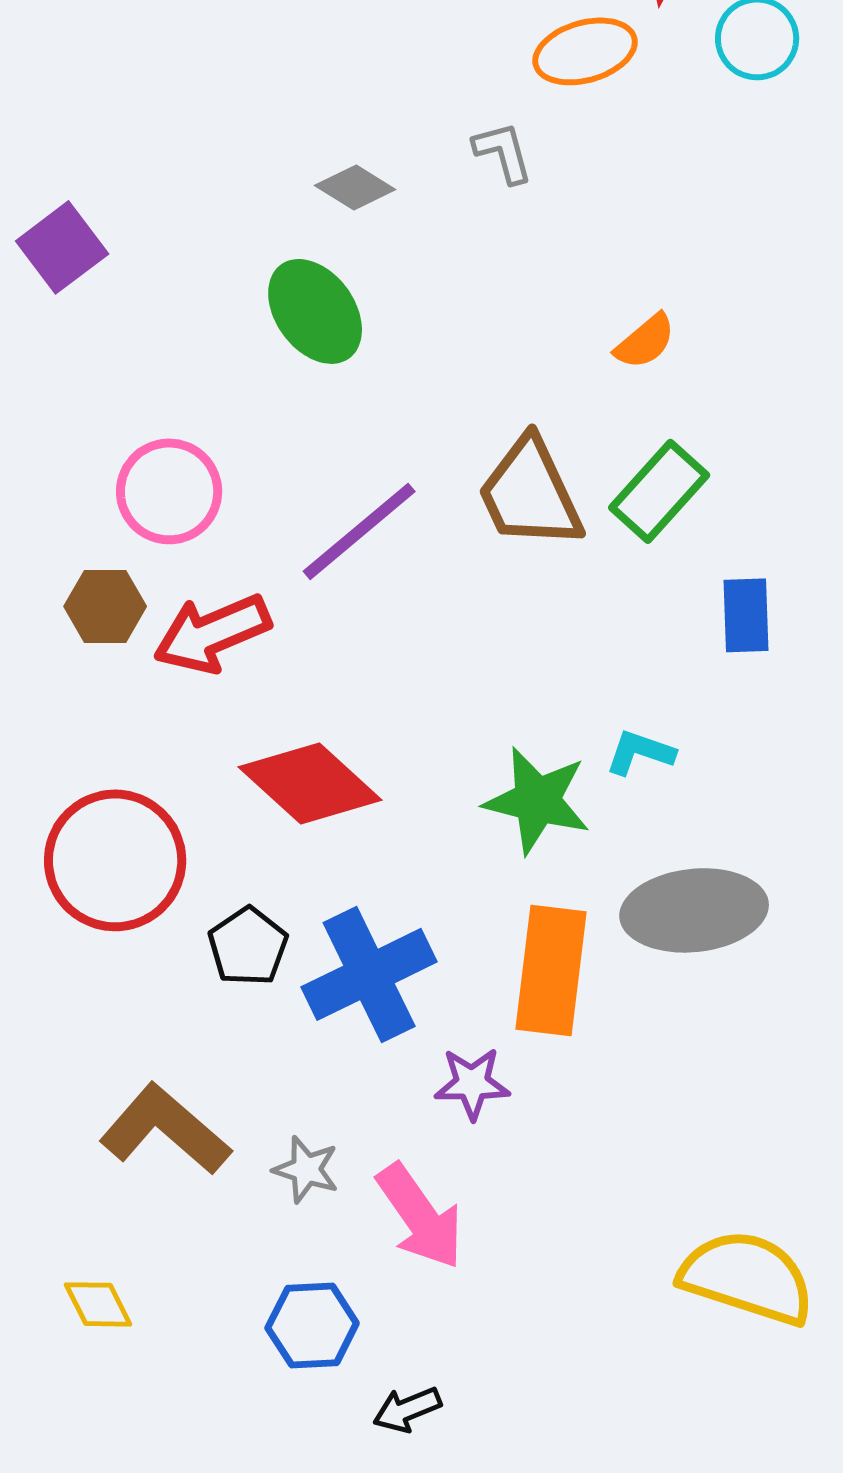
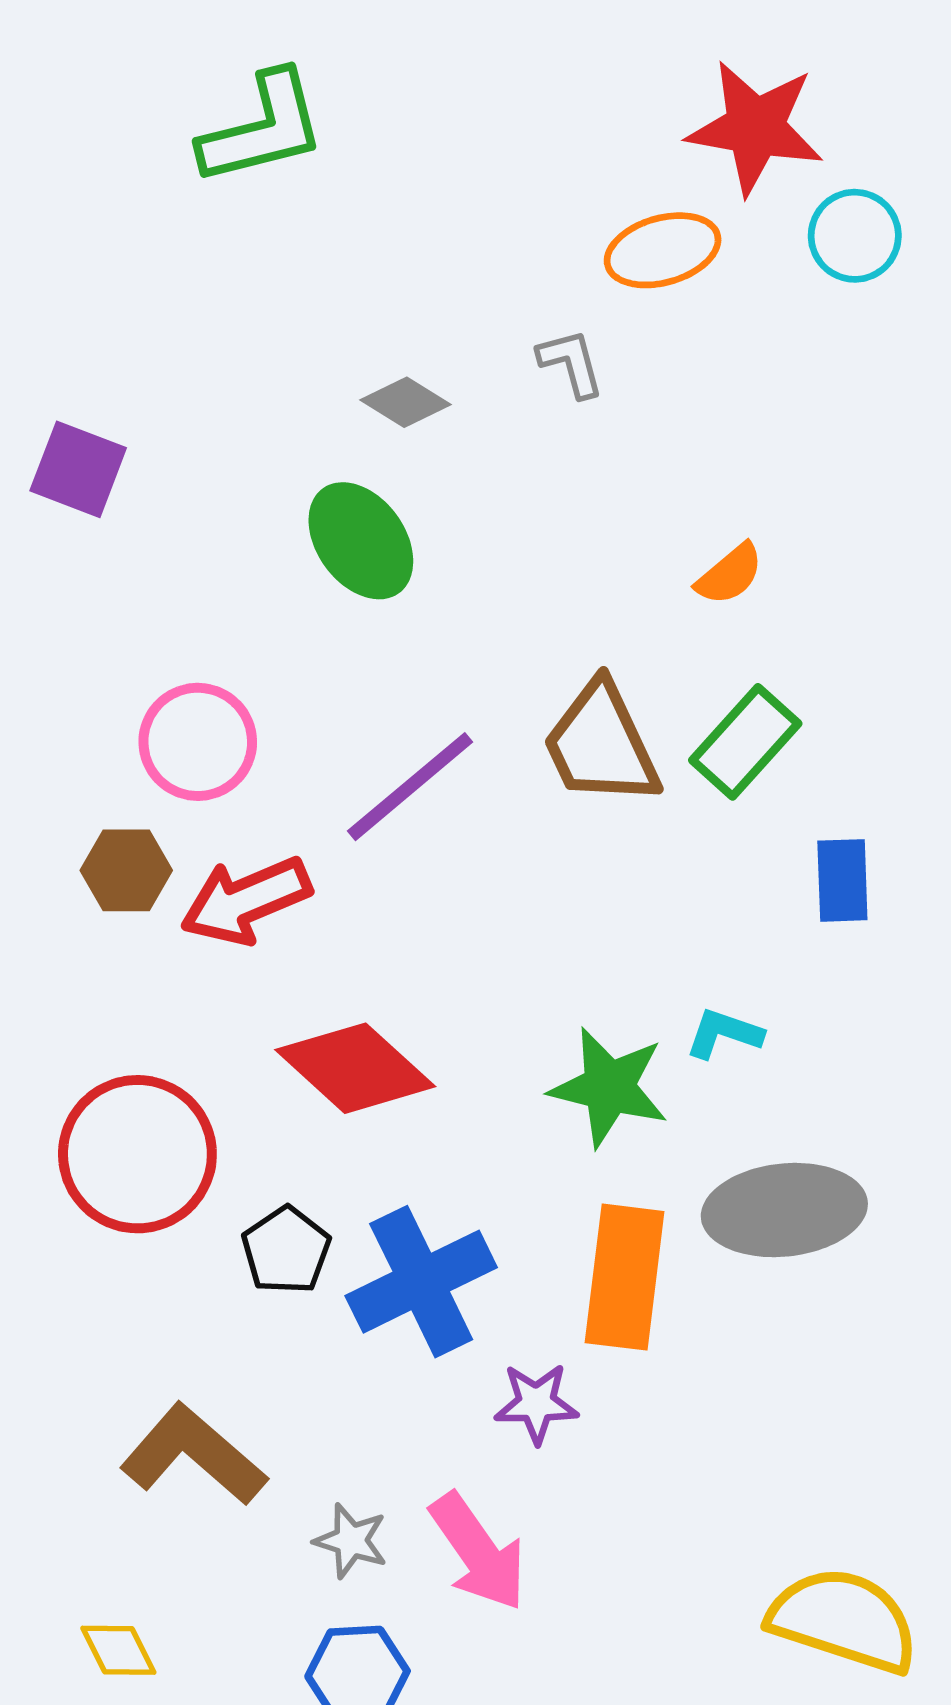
purple square: (62, 247) -> (78, 469), turned -32
gray star: (306, 1169) -> (351, 1541), moved

